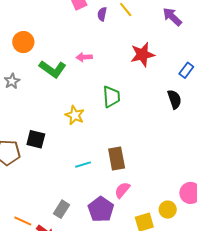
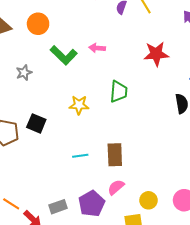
gray star: (12, 81) -> (24, 73), moved
yellow star: (75, 115) -> (79, 105), turned -30
gray rectangle: (61, 209) -> (58, 207), moved, turned 30
yellow circle: (168, 210) -> (148, 200), moved

